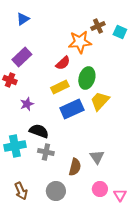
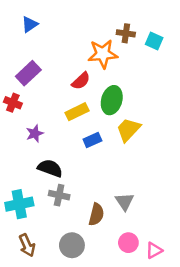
brown cross: (98, 26) -> (126, 33), turned 32
blue rectangle: (72, 109) -> (92, 140), size x0.6
cyan cross: (15, 146) -> (19, 204), moved
pink triangle: (120, 195) -> (154, 250), turned 32

